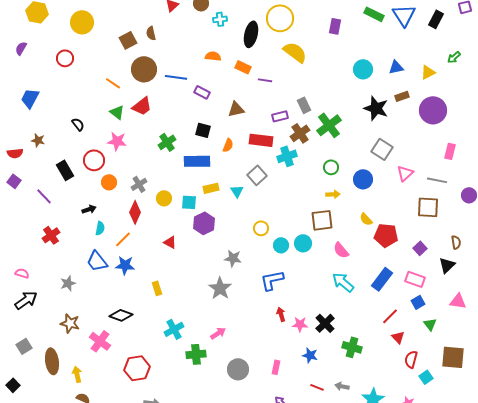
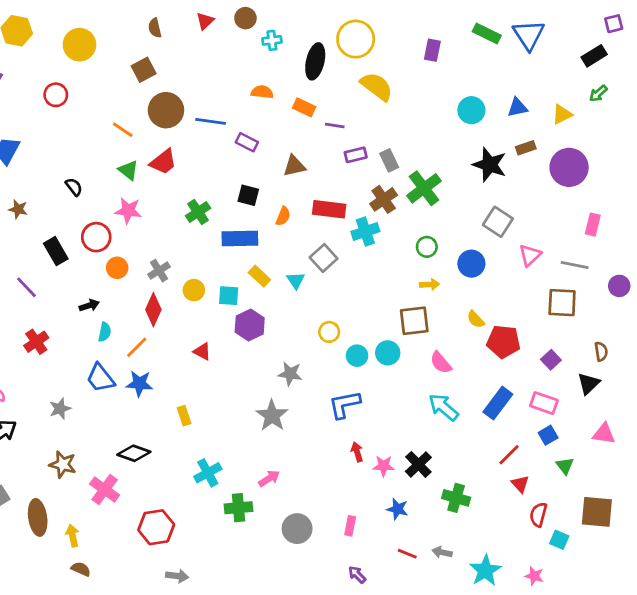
black rectangle: (436, 19) -> (594, 56), moved, turned 30
brown semicircle: (151, 33) -> (155, 28), moved
purple rectangle: (280, 116) -> (356, 155), moved
yellow rectangle: (211, 188) -> (259, 276), turned 56
cyan square: (426, 377) -> (559, 540), turned -32

